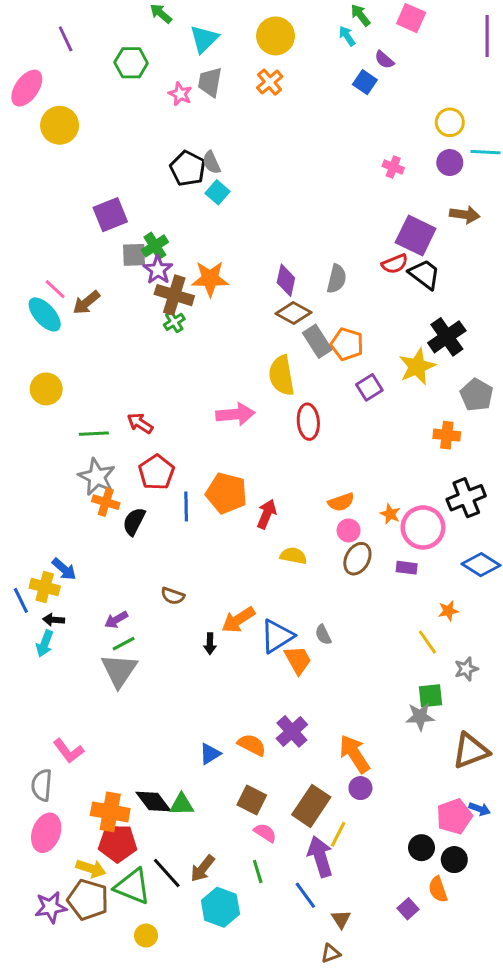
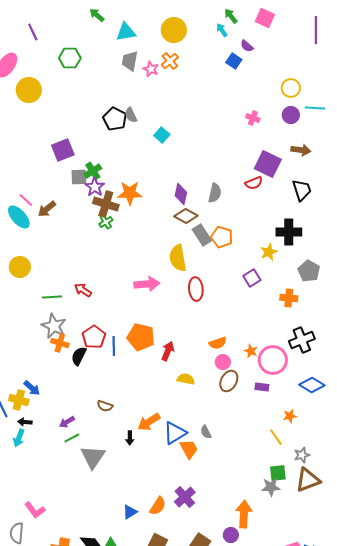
cyan triangle: (204, 39) -> (126, 32), turned 35
green hexagon: (131, 63) -> (70, 58), moved
pink star: (180, 94) -> (151, 69), moved
cyan square: (217, 192) -> (162, 135), moved
black trapezoid: (424, 274) -> (302, 190), moved, turned 35
black cross: (447, 337) -> (289, 232), turned 35
yellow star: (417, 367) -> (269, 252), size x0.7
purple square: (369, 387) -> (252, 278), moved
red pentagon: (156, 472) -> (94, 337), moved
gray triangle: (119, 670) -> (93, 457), moved
orange semicircle: (252, 745) -> (158, 506), turned 96
brown triangle: (471, 751) -> (308, 480), moved
orange arrow: (354, 754) -> (244, 514), moved, turned 36

